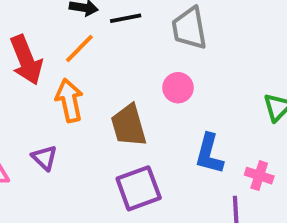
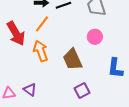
purple triangle: (44, 158) -> (30, 90), moved
purple square: (139, 188) -> (82, 91), size x0.7

